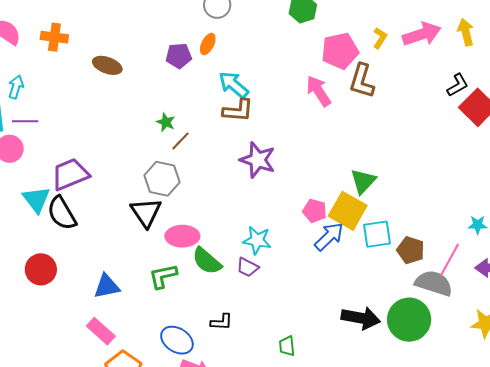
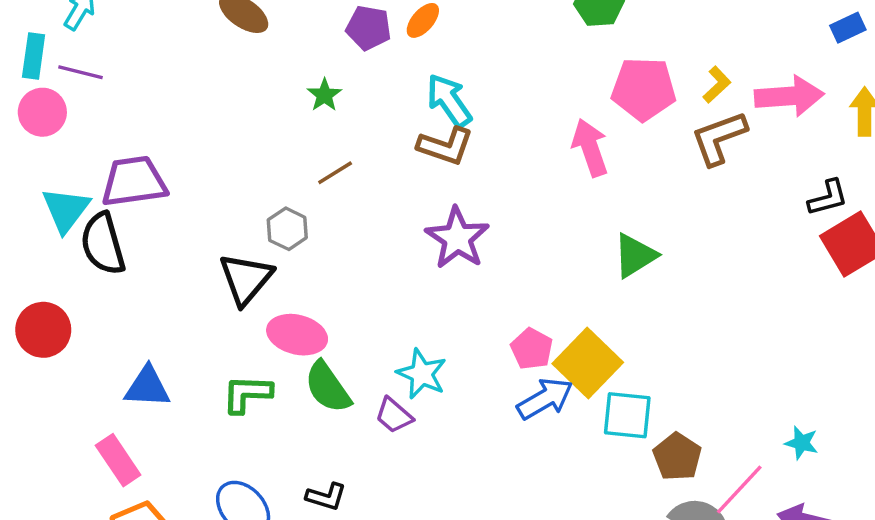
brown L-shape: (362, 81) -> (719, 138), moved, turned 39
green star: (166, 122) -> (324, 95), moved
gray hexagon: (162, 179) -> (287, 229), size x0.7
green triangle: (363, 181) -> (635, 256), moved

